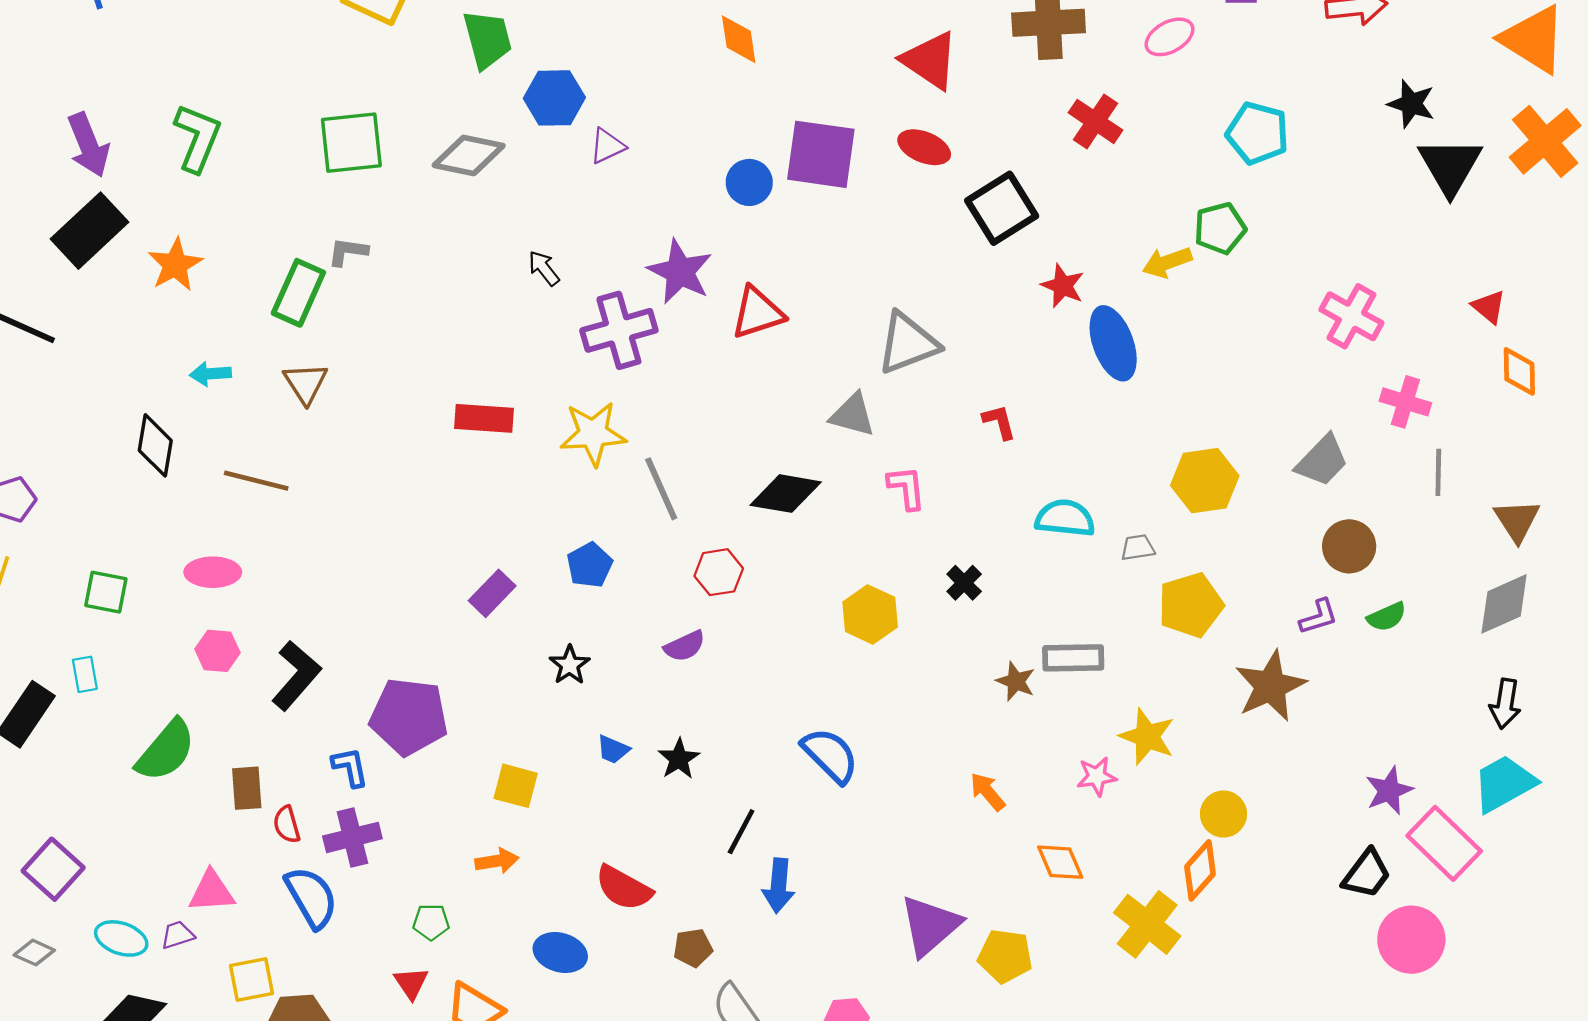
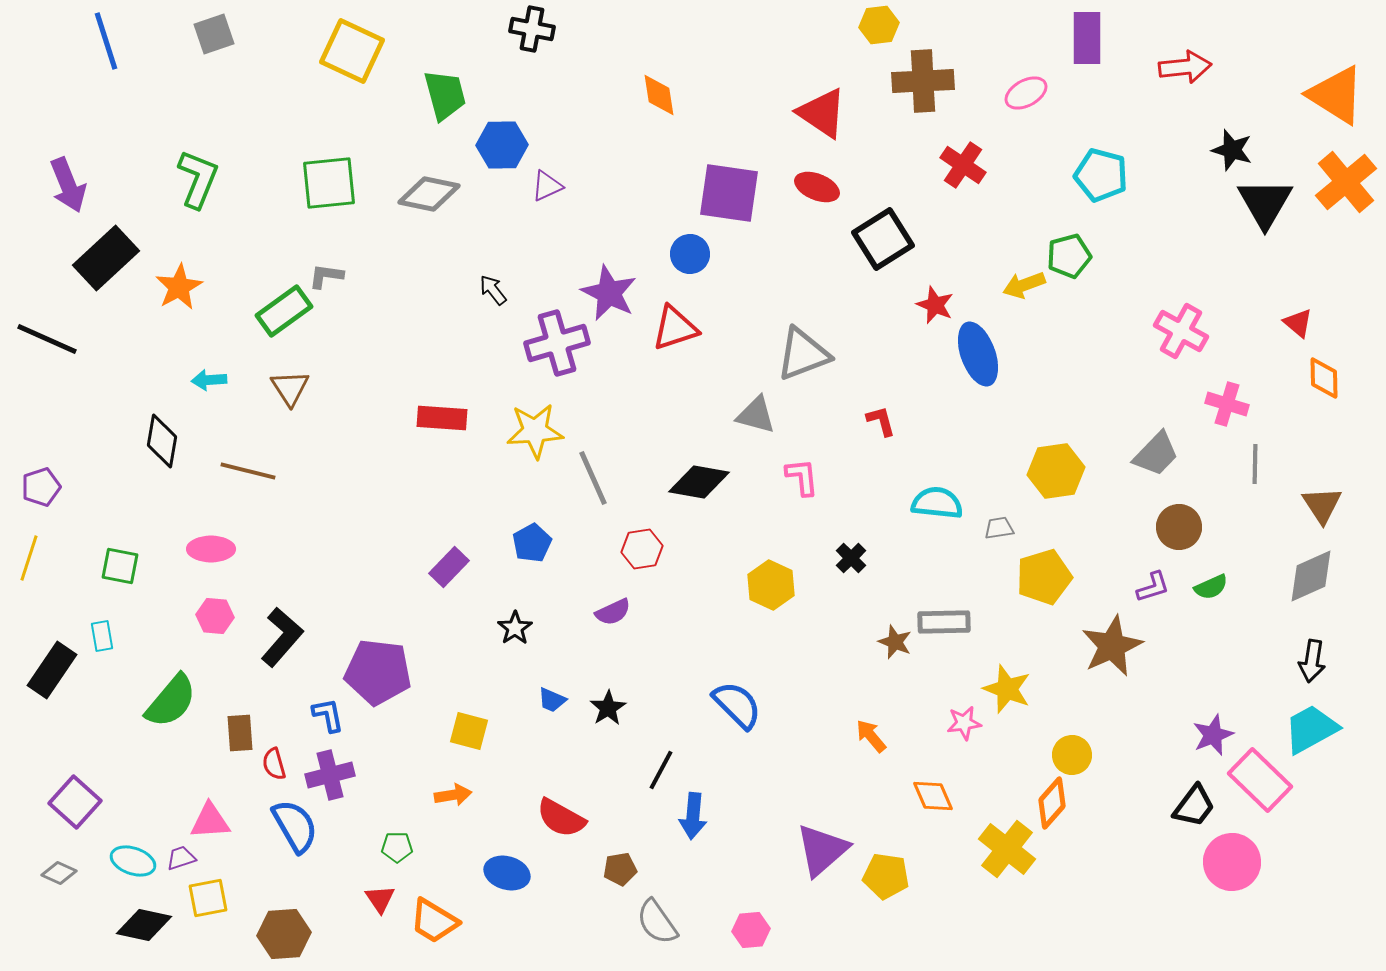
purple arrow: (88, 145) -> (68, 185), moved
blue circle: (749, 182) -> (690, 254), moved
green rectangle: (298, 293) -> (284, 311), turned 30
yellow square: (251, 980) -> (208, 898), moved

